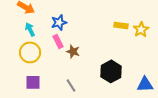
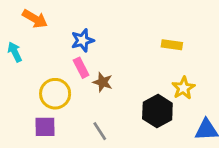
cyan arrow: (30, 29) -> (15, 52), moved
yellow star: (141, 29) -> (183, 88), moved
yellow circle: (30, 52) -> (55, 94), moved

